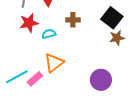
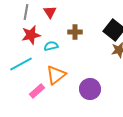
cyan line: (17, 77) -> (21, 64), moved
purple circle: (101, 80) -> (90, 89), moved

